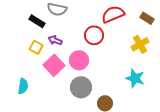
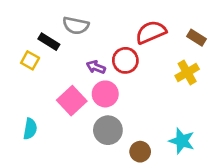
purple arrow: (55, 40) -> (96, 67), moved
yellow square: (36, 47) -> (30, 60), moved
cyan star: (135, 78) -> (182, 141), moved

